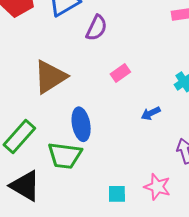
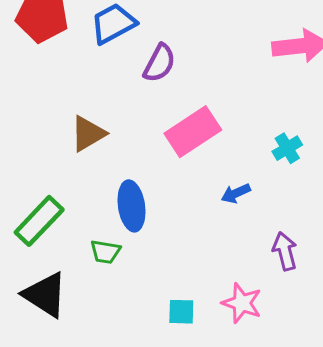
pink rectangle: (120, 73) -> (193, 132), size x1.8
brown triangle: (50, 77) -> (88, 134), size x0.7
green trapezoid: (65, 156) -> (105, 252), size x0.6

